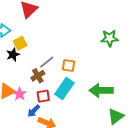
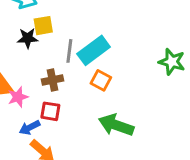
gray line: (47, 62) -> (69, 51), moved, turned -63
cyan rectangle: (64, 89) -> (94, 50), moved
green arrow: (101, 90) -> (116, 125), moved

